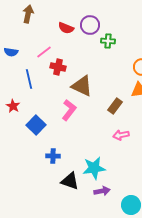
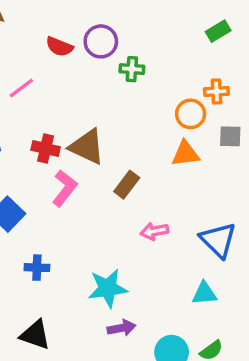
red cross: (58, 67) -> (46, 148), moved
brown rectangle: (115, 106) -> (127, 185), moved
black triangle: (70, 181) -> (35, 335), moved

